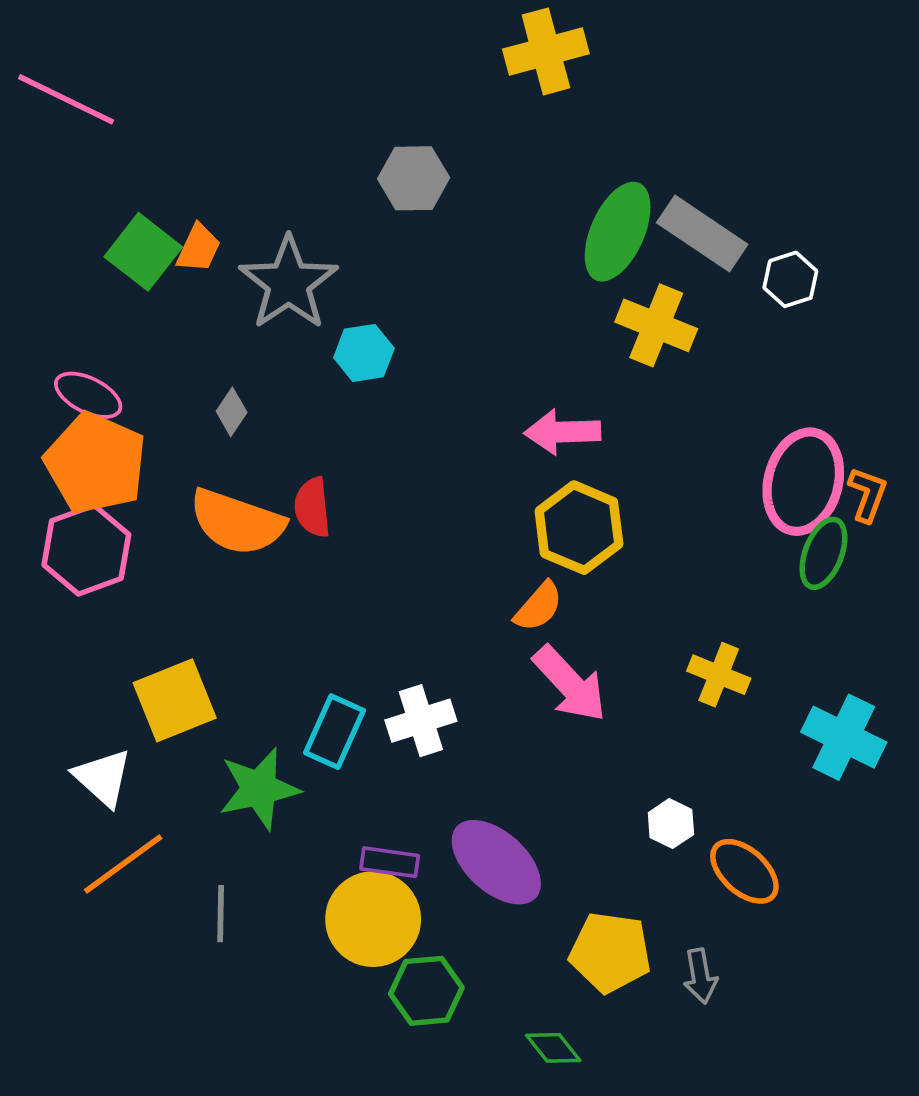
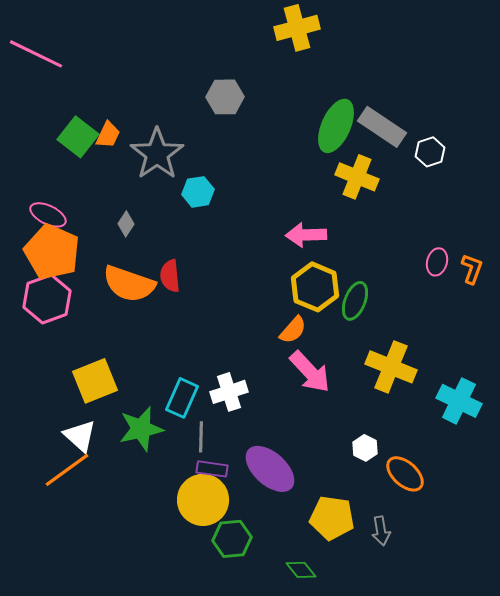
pink ellipse: (803, 482) -> (437, 262), size x0.5
green ellipse: (823, 553) -> (355, 301), moved
yellow cross: (719, 675) -> (391, 367), size x1.5
white triangle: (103, 778) -> (80, 436), moved
gray line: (221, 914) -> (201, 437), moved

